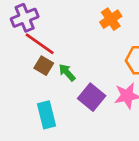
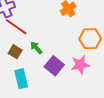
brown square: (44, 66) -> (15, 52), moved

